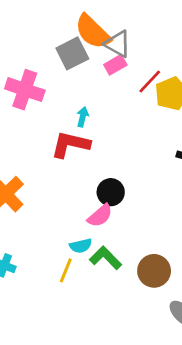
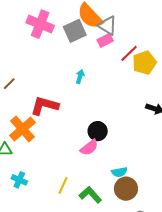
pink cross: (25, 90) -> (40, 24), moved
red L-shape: (70, 144) -> (44, 106), moved
cyan semicircle: (81, 246) -> (119, 172), moved
green L-shape: (105, 258) -> (90, 195), moved

